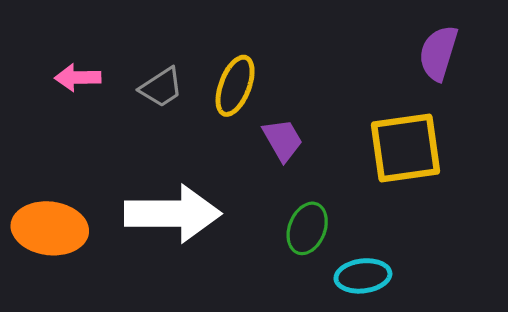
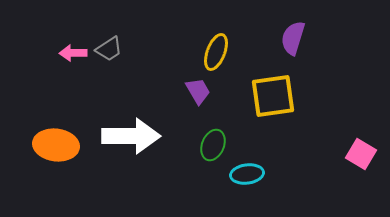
yellow ellipse: (235, 86) -> (216, 52), moved
gray trapezoid: (161, 87) -> (109, 49), moved

